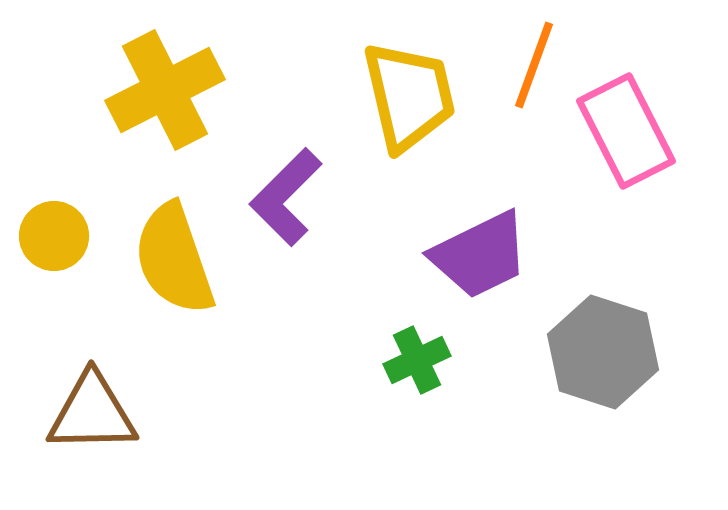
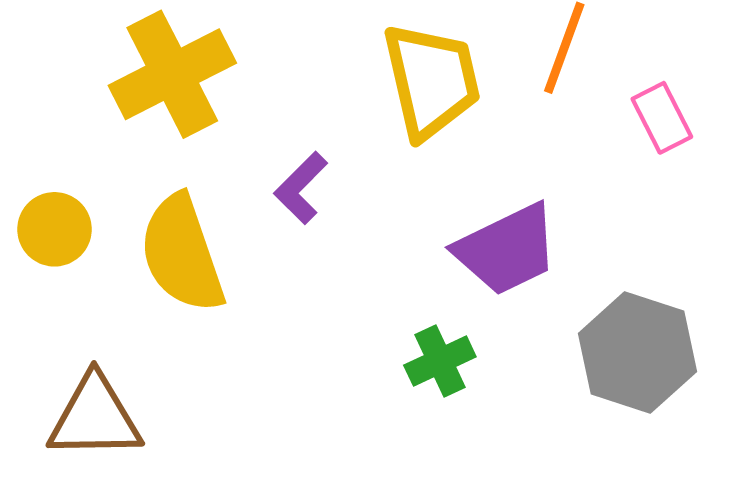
pink rectangle: (626, 131) -> (662, 118), size x0.6
purple L-shape: (286, 197) -> (301, 188), size x0.7

